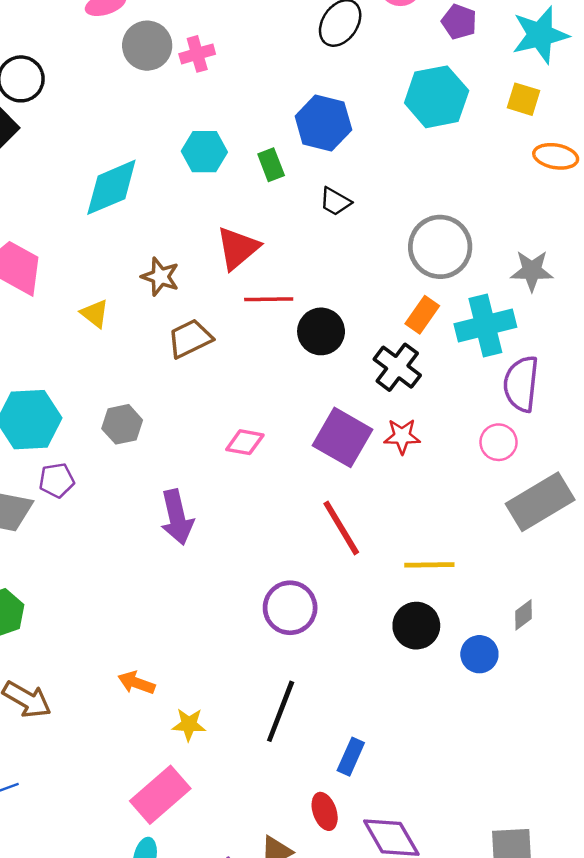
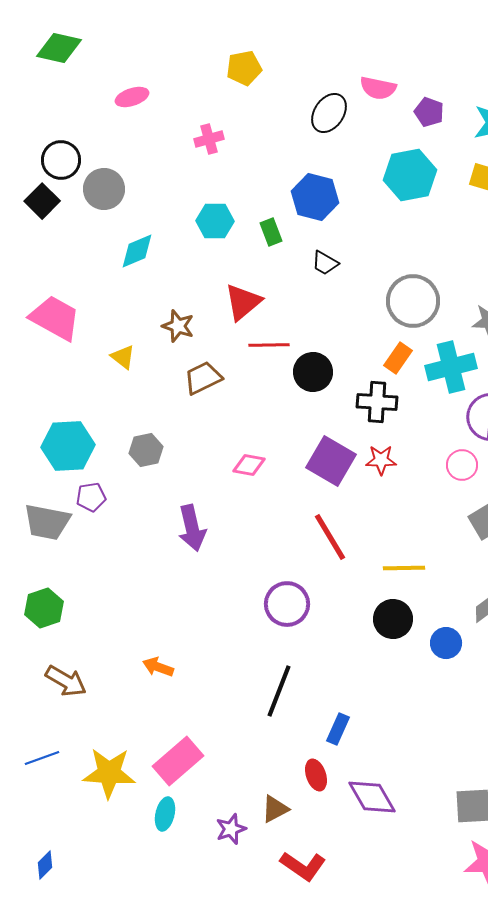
gray circle: (147, 46) -> (104, 189), moved
cyan diamond: (111, 187) -> (137, 251), size x0.7
black cross: (397, 367) -> (377, 402), turned -33
yellow star: (189, 724) -> (109, 773), moved, size x1.8

